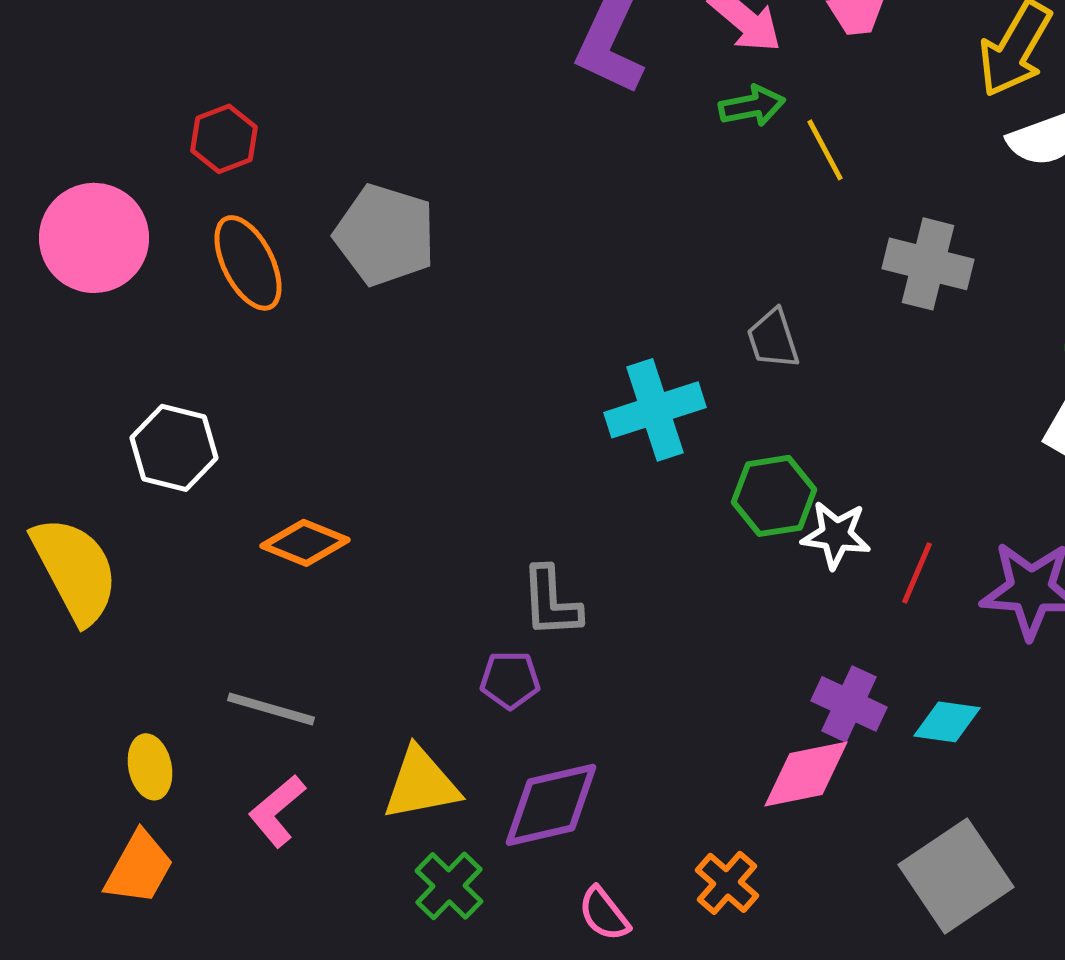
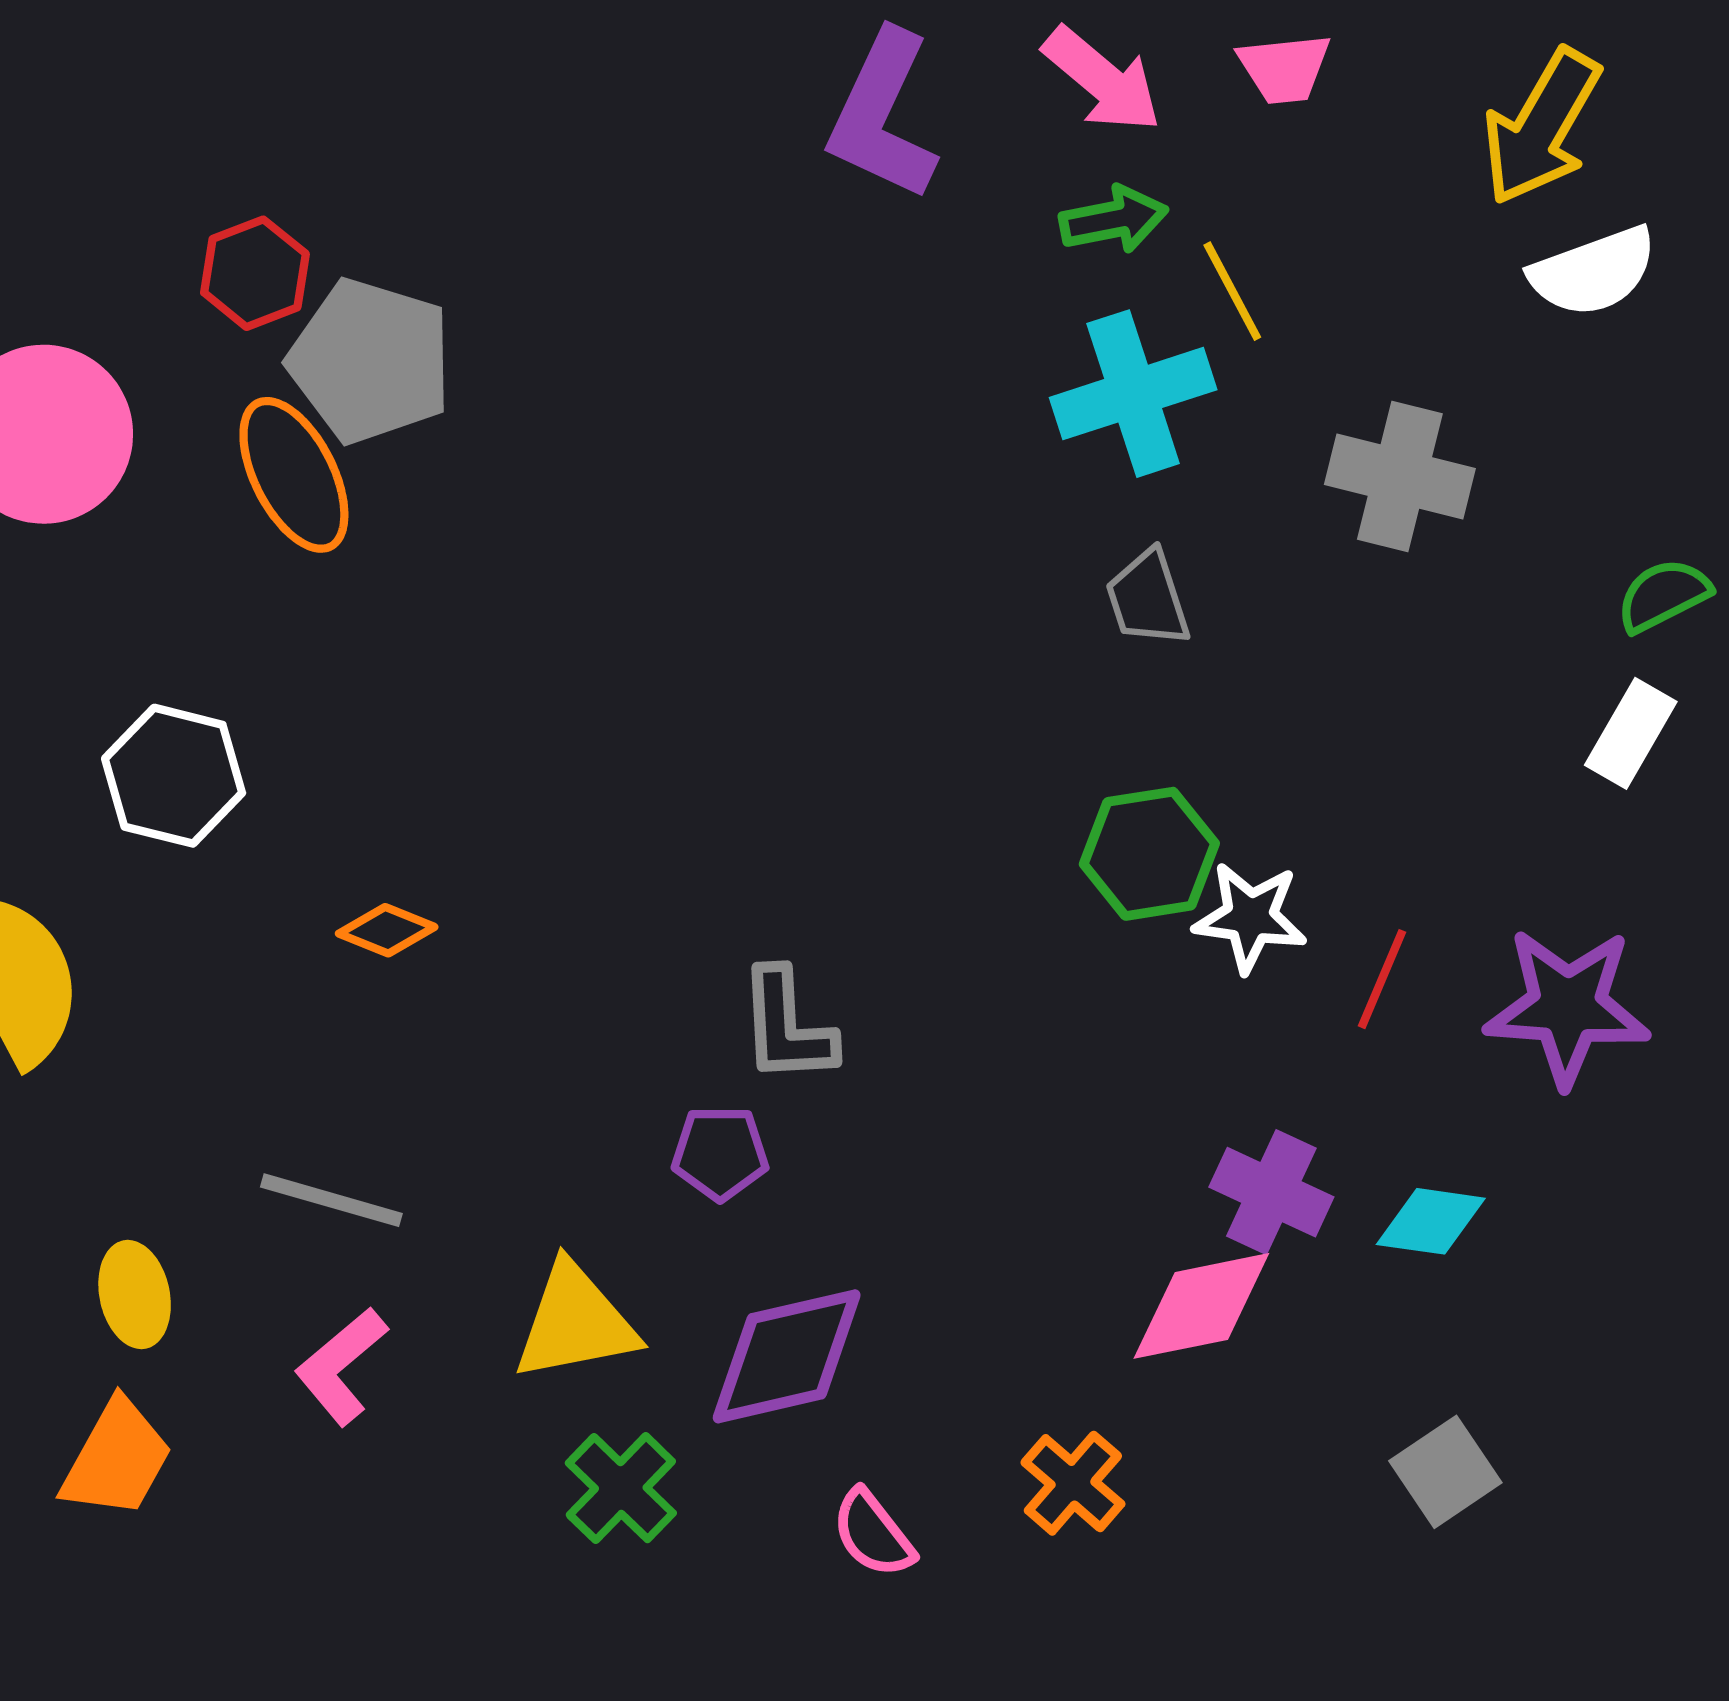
gray pentagon: (385, 235) -> (370, 361), moved
cyan cross: (655, 410) -> (1133, 394), moved
orange diamond: (305, 543) -> (387, 930), size x0.7
gray square: (956, 876) -> (1445, 1472), size x0.6

